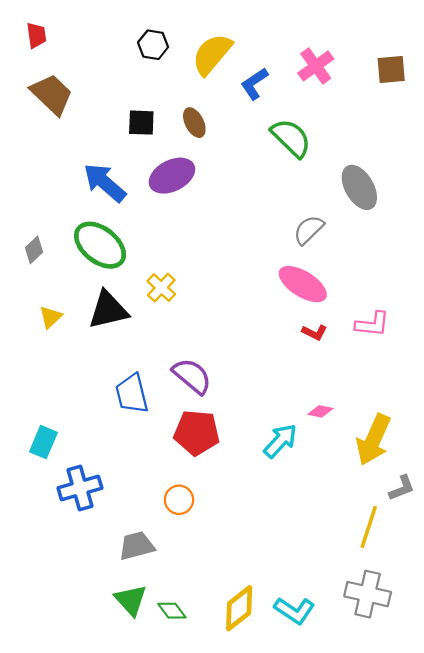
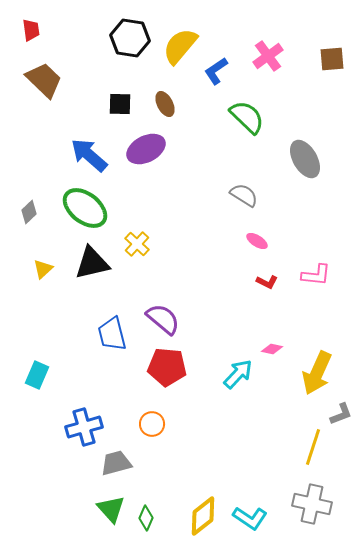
black hexagon: (153, 45) -> (130, 38), size x1.5
gray semicircle: (309, 230) -> (244, 195), moved, turned 76
pink ellipse: (303, 284) -> (257, 241), size x0.5
blue cross: (80, 488) -> (84, 427), moved
green diamond: (172, 611) -> (146, 518), turned 60

